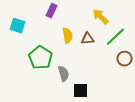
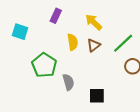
yellow arrow: (101, 17) -> (94, 22), moved
brown triangle: (88, 39) -> (94, 45), turned -32
black square: (81, 91) -> (97, 96), moved

